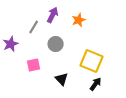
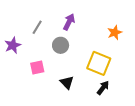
purple arrow: (53, 15) -> (69, 22), moved
orange star: (79, 20) -> (115, 33), moved

